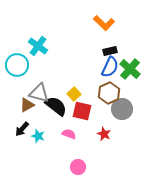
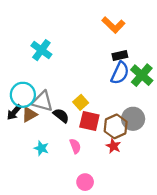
cyan circle: (17, 65) -> (23, 95), moved
brown hexagon: (109, 93) -> (116, 126), moved
black semicircle: (56, 106) -> (61, 116), size x0.7
black arrow: (22, 129) -> (14, 112), moved
pink semicircle: (69, 134) -> (75, 146), turned 48

